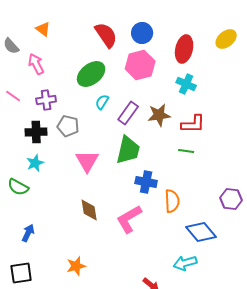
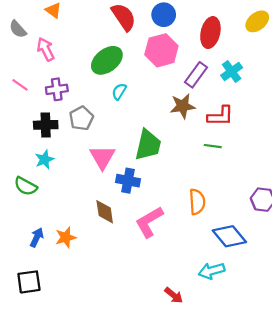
cyan cross: (186, 84) -> (232, 71), moved, turned 30
purple rectangle: (128, 113) -> (196, 75), moved
gray pentagon: (68, 126) -> (81, 118), turned 30
blue cross: (146, 182) -> (128, 181), moved
orange star: (76, 266) -> (66, 237), moved

